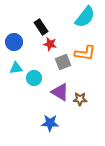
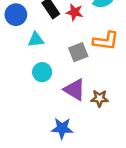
blue circle: (14, 42) -> (16, 15), moved
red star: (50, 44) -> (75, 12), moved
cyan triangle: (16, 68) -> (36, 40), moved

